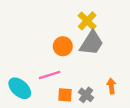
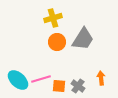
yellow cross: (87, 21) -> (53, 18), moved, turned 30
pink line: (50, 75) -> (41, 79), moved

